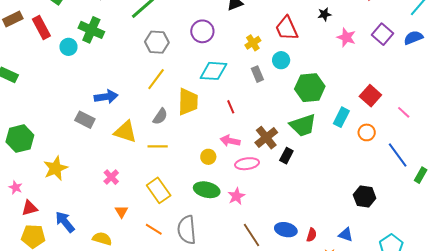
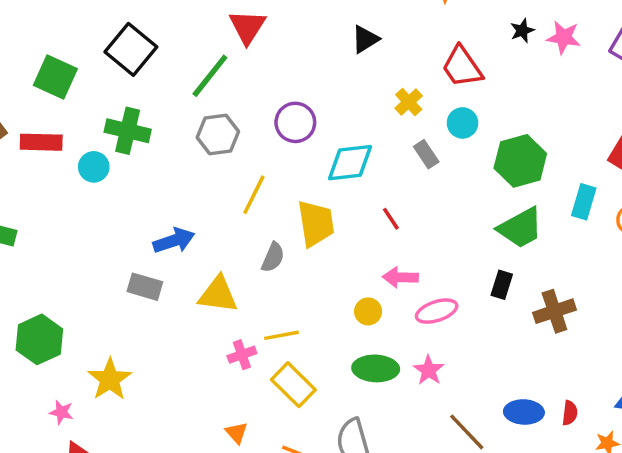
red rectangle: (41, 27) -> (41, 142), turned -50
purple circle: (202, 31) -> (295, 122), moved
pink star: (346, 37) -> (564, 37), moved
gray hexagon: (157, 42) -> (218, 135), moved
brown cross: (266, 138) -> (554, 311), moved, turned 30
yellow line: (158, 146) -> (282, 335), moved
pink cross: (111, 177) -> (242, 355), moved, turned 35
pink star: (16, 187) -> (61, 412), moved

